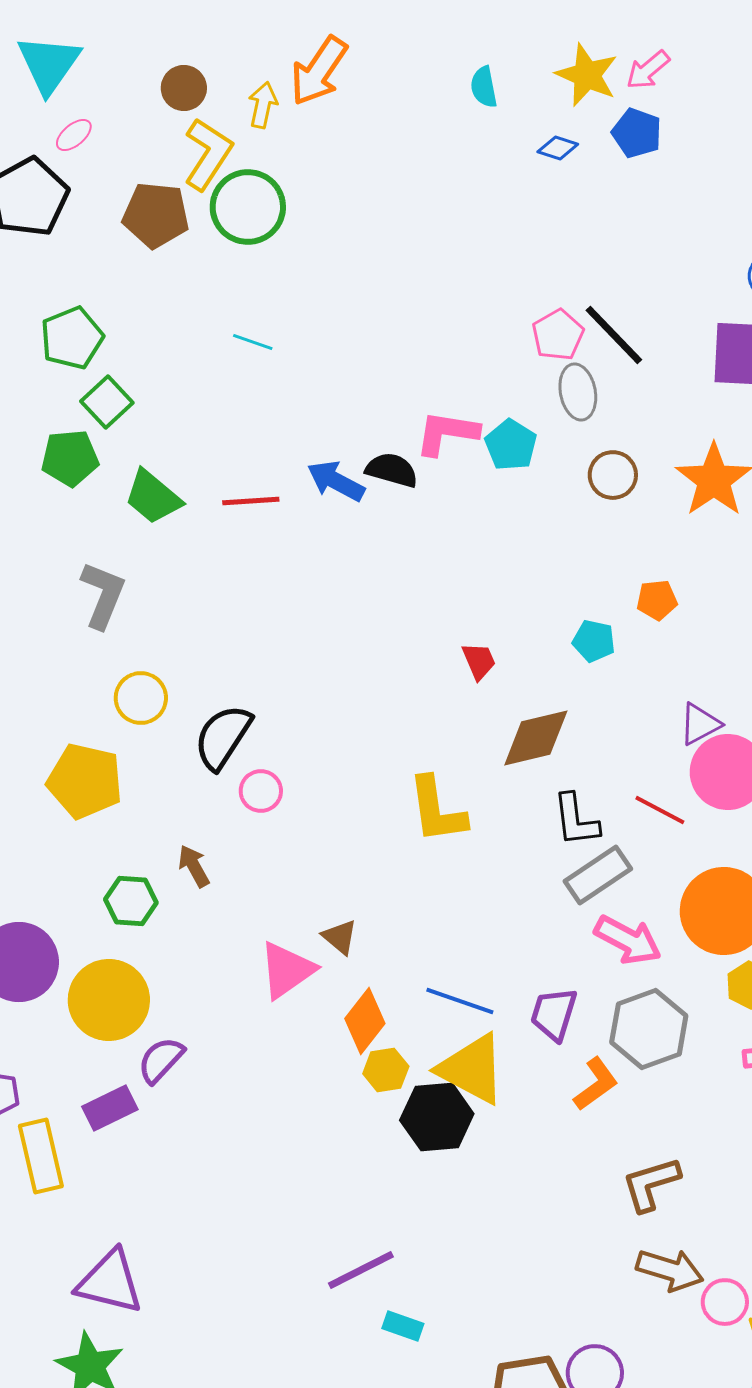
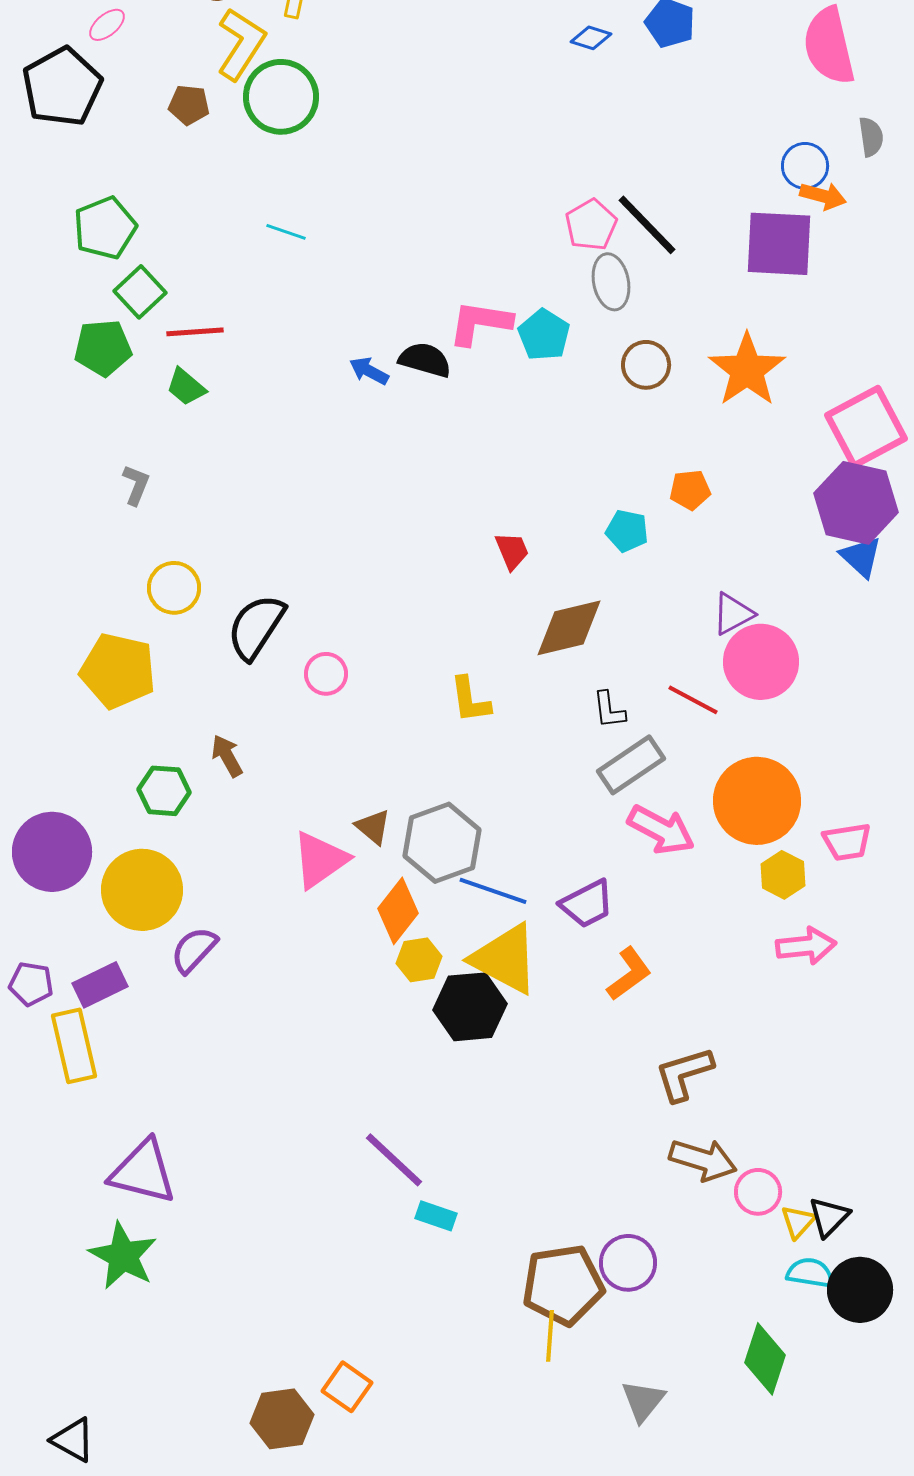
brown pentagon: (156, 215) -> (189, 105), size x0.6
blue arrow: (336, 481) -> (369, 371), size x0.7
green trapezoid: (153, 497) -> (186, 387), size x0.7
red line: (251, 501) -> (195, 332), moved
gray L-shape: (103, 595) -> (136, 485), size x0.6
pink circle: (261, 791) -> (326, 674), moved
yellow L-shape: (437, 810) -> (470, 700), size x0.7
black L-shape: (576, 820) -> (609, 710), size x0.7
purple trapezoid: (554, 1014) -> (587, 904), turned -134
gray hexagon: (649, 1029) -> (442, 843), moved
purple rectangle: (110, 1108) -> (100, 985), moved
purple line: (361, 1270) -> (394, 1160), turned 70

